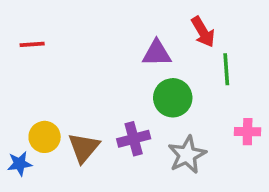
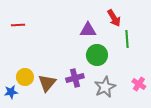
pink cross: (248, 132) -> (139, 84), moved, turned 32

